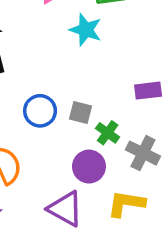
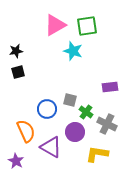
blue circle: (40, 111) -> (47, 109), moved
purple triangle: (65, 209) -> (51, 147), moved

